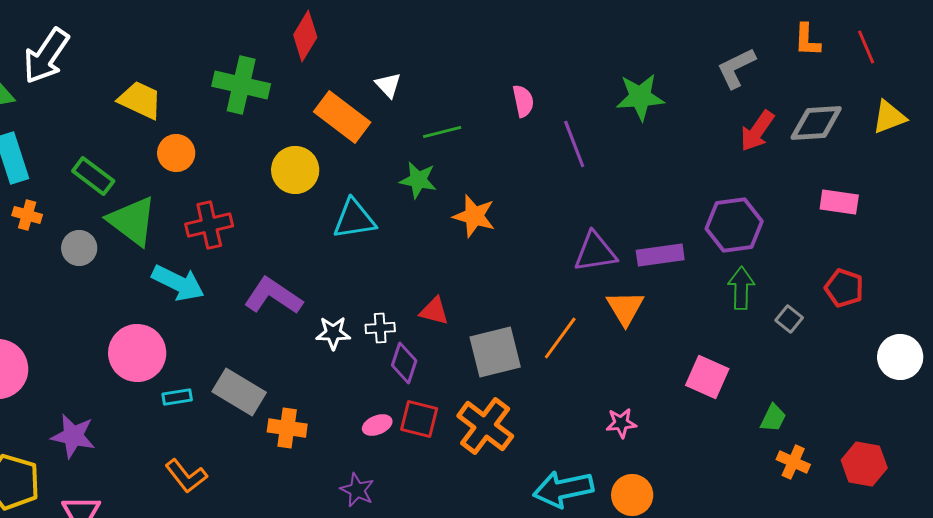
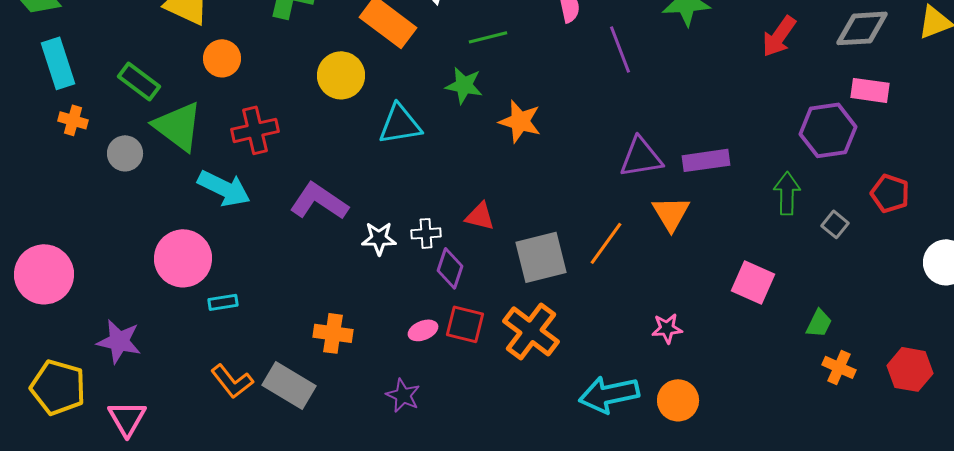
red arrow: (757, 131) -> (779, 36), moved
pink rectangle: (839, 202) -> (870, 90), moved
purple hexagon: (734, 225) -> (828, 130), moved
gray rectangle: (239, 392) -> (289, 385), moved

